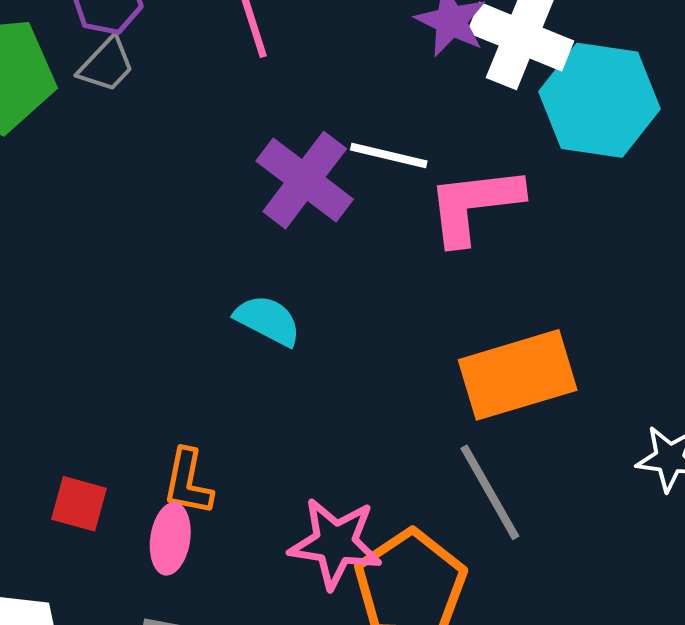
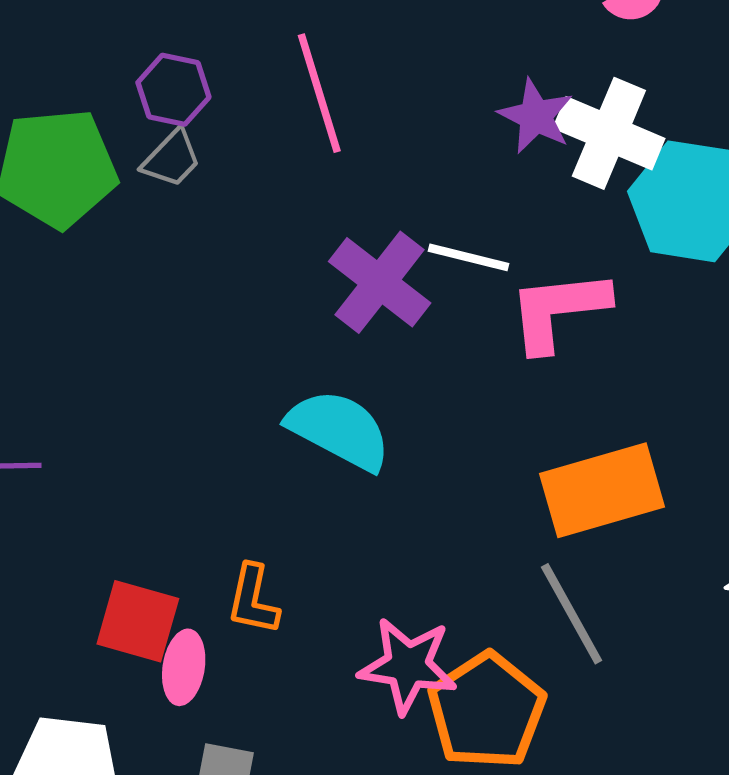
cyan semicircle: (268, 320) -> (339, 430), size x1.5
red square: (79, 504) -> (138, 621), size x1.4
pink ellipse: (170, 539) -> (184, 667), moved

